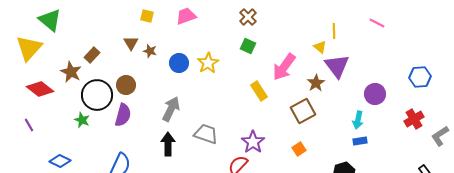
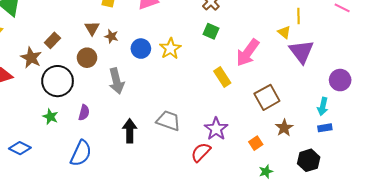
brown star: (316, 83) -> (284, 128), moved
brown circle: (126, 85) -> (87, 58), moved
gray arrow: (171, 109) -> (116, 81), moved, turned 140
purple semicircle: (123, 115) -> (84, 113), moved, size x0.7
green star: (82, 120) -> (50, 117), moved
orange square: (299, 149) -> (256, 143), moved

